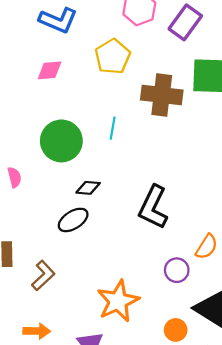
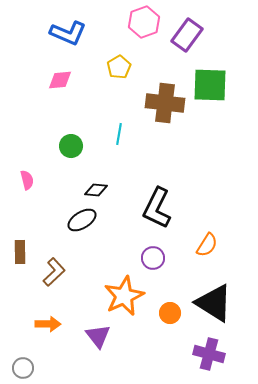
yellow pentagon: (113, 57) -> (119, 67), size x0.7
green circle: (61, 141) -> (71, 146), size x0.6
purple circle: (177, 270) -> (153, 258), moved
orange circle: (176, 330) -> (170, 313), moved

